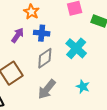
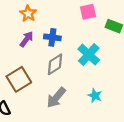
orange star: (31, 12) -> (28, 14), moved

